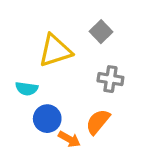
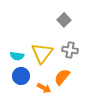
yellow triangle: (55, 51) -> (42, 53), moved, turned -35
blue circle: (47, 119) -> (21, 76), moved

